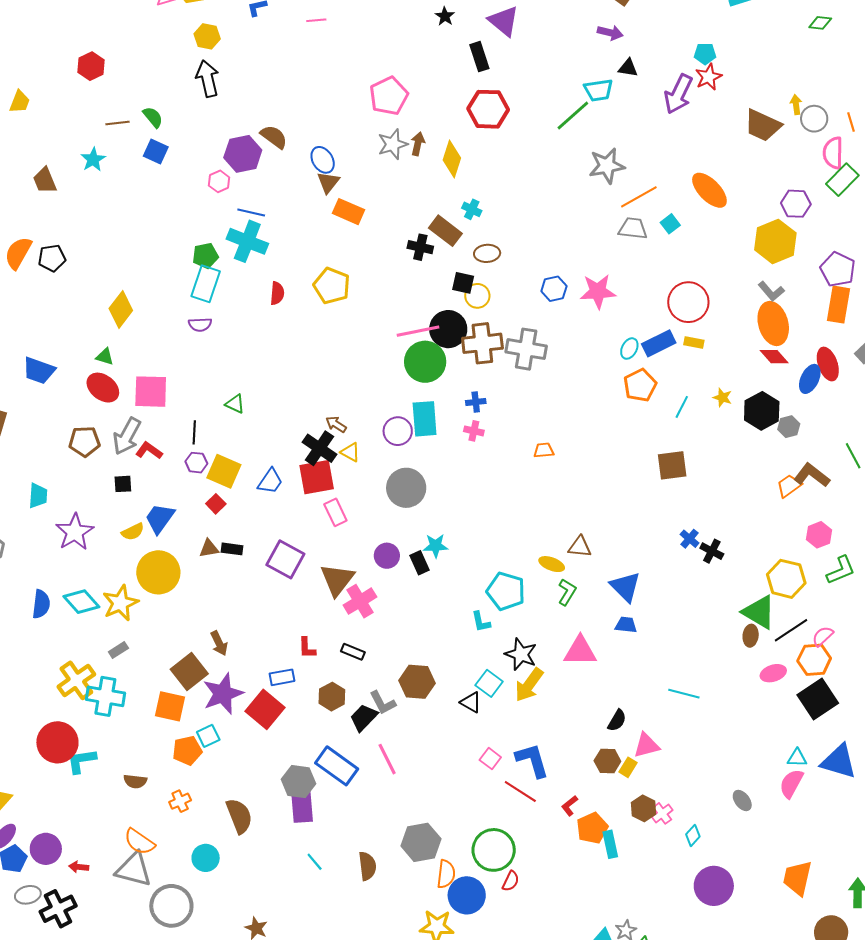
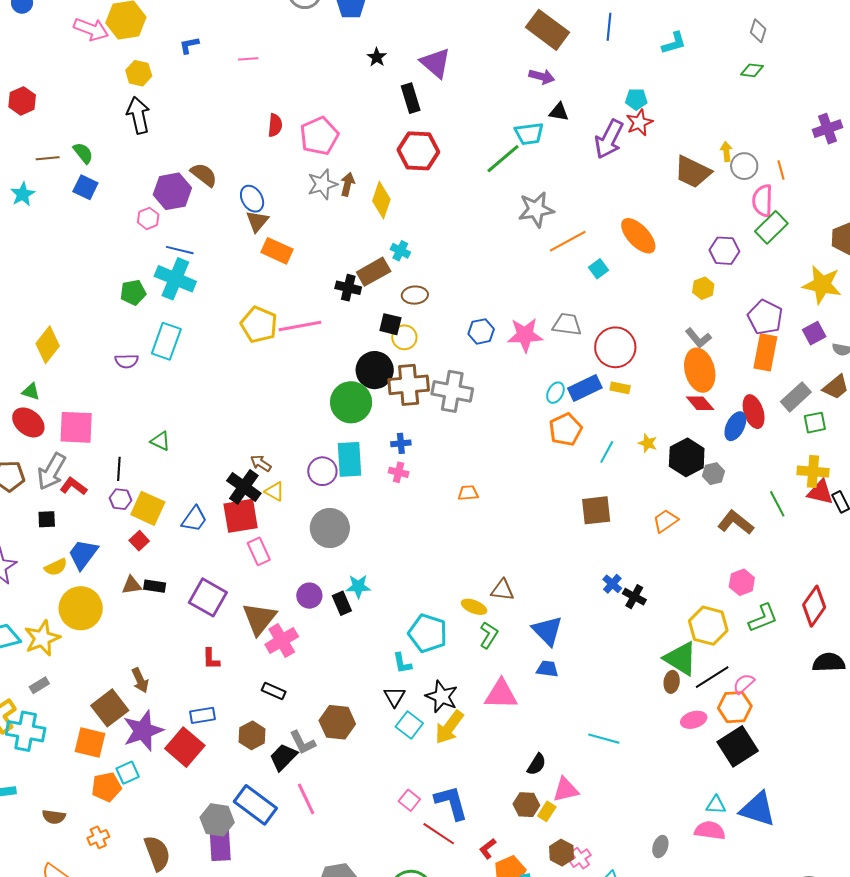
gray trapezoid: (633, 228) -> (567, 324), moved
brown rectangle: (445, 231) -> (374, 272), turned -68
yellow hexagon: (775, 241) -> (703, 288), size x0.5
cyan rectangle: (206, 284) -> (166, 341), moved
red semicircle: (277, 293) -> (275, 125), moved
pink line: (418, 331) -> (300, 326), moved
orange trapezoid: (789, 486) -> (666, 521), moved
red L-shape: (307, 648) -> (211, 659), moved
black triangle: (471, 702) -> (395, 697), moved, turned 30
pink semicircle: (791, 784) -> (710, 830), turned 68
gray ellipse: (742, 800) -> (660, 847), turned 55

